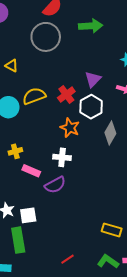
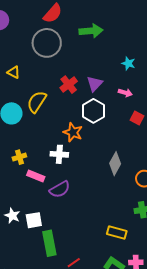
red cross: (66, 95) -> (69, 85), moved
yellow semicircle: (34, 96) -> (37, 102), turned -35
gray diamond: (110, 133) -> (115, 164), moved
white cross: (62, 157) -> (59, 154), moved
green rectangle: (18, 240) -> (49, 243), moved

